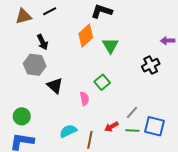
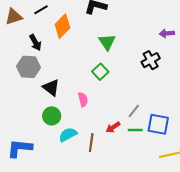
orange diamond: (86, 36) -> (62, 26), moved
green square: (102, 82) -> (100, 72), moved
green circle: (22, 116) -> (52, 116), moved

